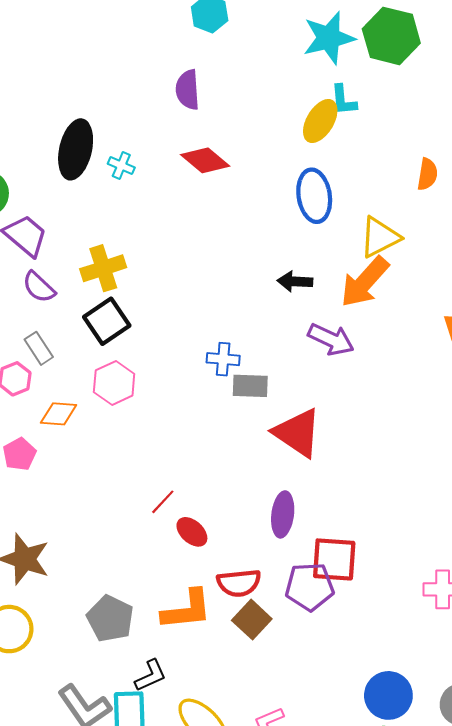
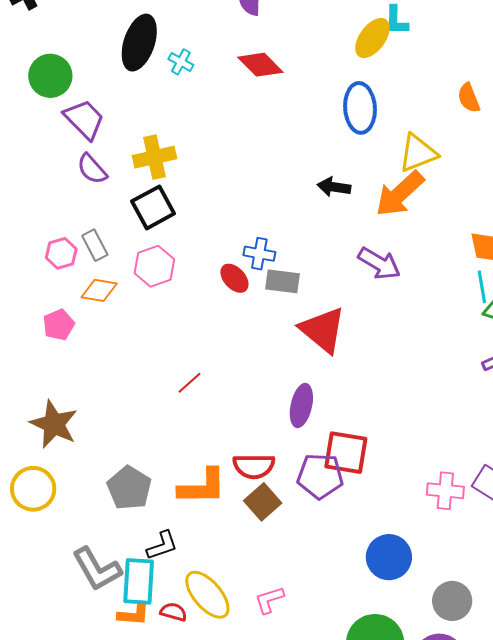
orange semicircle: (427, 174) -> (469, 98), turned 144
purple arrow: (331, 339) -> (379, 263), moved
gray rectangle: (39, 348) -> (95, 245), moved
red ellipse: (192, 532) -> (234, 278), moved
blue circle: (388, 695) -> (389, 557), moved

